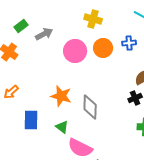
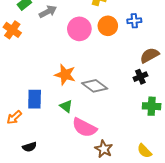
orange arrow: (11, 92) -> (14, 117), moved
gray diamond: (90, 107) -> (95, 86), turned -55

